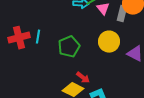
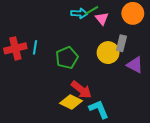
gray rectangle: (122, 14) -> (121, 43), moved
red arrow: (83, 78) -> (81, 90), size x1.5

